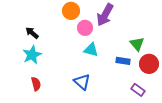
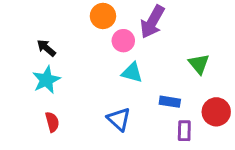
blue rectangle: (123, 61) -> (170, 102), moved
red circle: (149, 64) -> (216, 112), moved
purple rectangle: (138, 90) -> (184, 131), moved, turned 56

